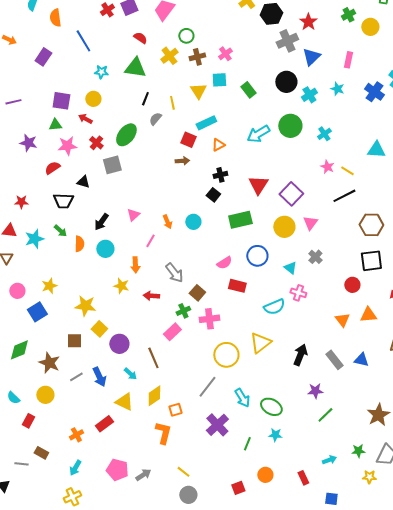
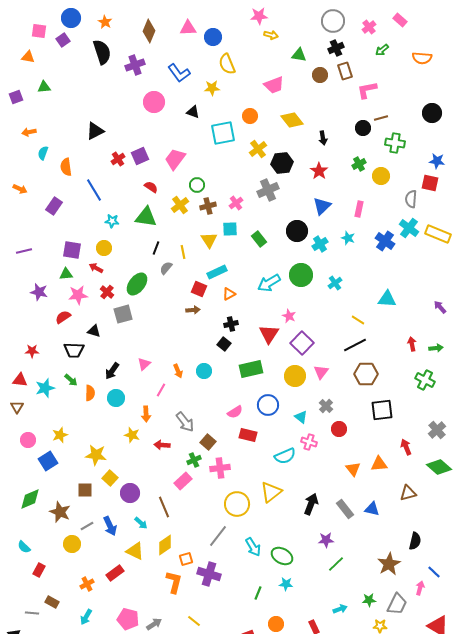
gray cross: (287, 41) -> (268, 190), moved
pink star: (327, 167) -> (289, 316), moved
brown hexagon: (371, 225) -> (366, 374), moved
red circle: (352, 285) -> (339, 429), moved
yellow circle: (45, 395) -> (72, 544), moved
purple cross: (217, 425) -> (209, 574), moved, turned -30

